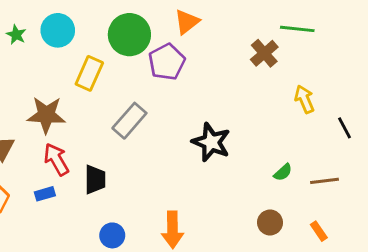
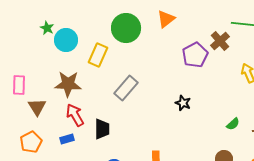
cyan circle: (58, 30) -> (66, 40), moved
purple pentagon: (167, 62) -> (195, 55), moved
black star: (211, 142) -> (183, 103), size x0.6

